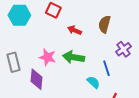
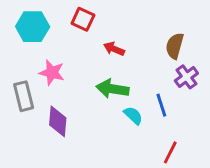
brown semicircle: (104, 24) -> (175, 46), moved
pink star: (47, 57) -> (52, 73), moved
cyan semicircle: (93, 82) -> (133, 115), moved

